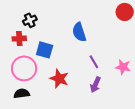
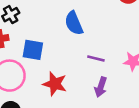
purple line: (94, 62) -> (96, 58), turned -40

